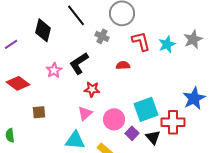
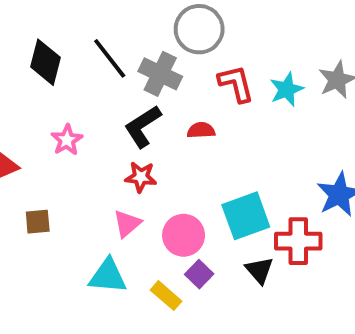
black line: (76, 15) -> (110, 58), moved
gray cross: (102, 36) -> (160, 74), size x1.5
black L-shape: (79, 63) -> (143, 126), moved
purple square: (132, 133) -> (199, 274), moved

